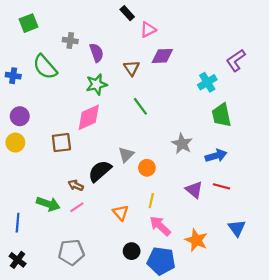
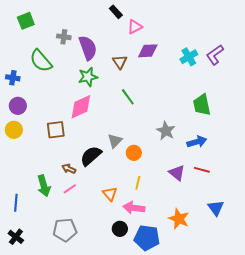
purple semicircle: (96, 53) -> (88, 48), size x1.4
blue cross: (13, 76) -> (13, 78), moved
cyan cross: (207, 82) -> (189, 57), moved
green arrow: (48, 204) -> (44, 186), turned 55
pink arrow: (160, 226) -> (134, 208), moved, turned -35

